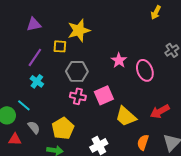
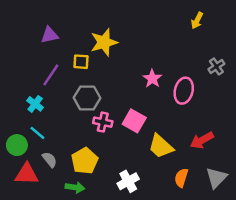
pink ellipse: (145, 70) -> (184, 91), turned 35
gray hexagon: (77, 71) -> (87, 98), moved
cyan cross: (37, 81) -> (35, 104), moved
pink square: (104, 95) -> (134, 121), turned -36
red triangle: (15, 139) -> (27, 174), size x1.5

